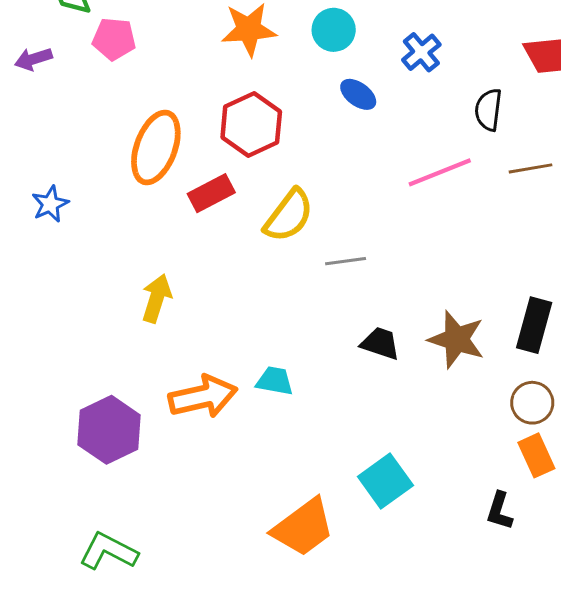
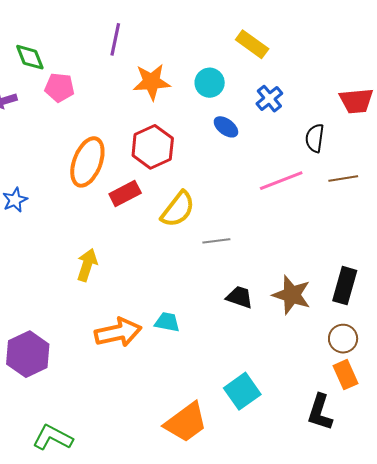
purple hexagon: (109, 430) -> (28, 354), moved
black L-shape: (499, 511) -> (320, 412), size x1.4

